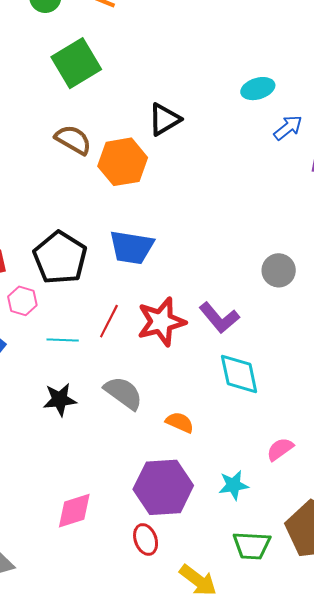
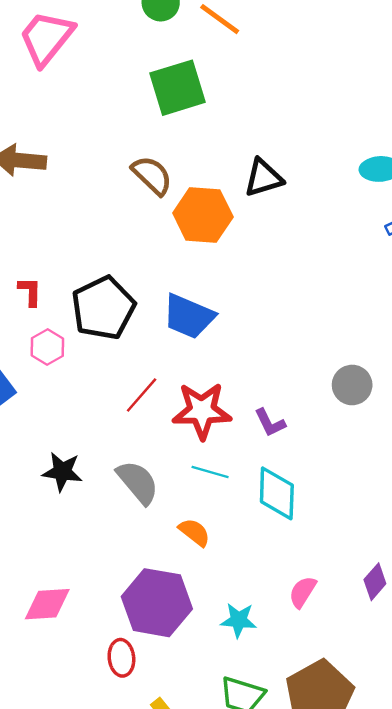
purple L-shape: (219, 318) -> (270, 423), size x0.7
cyan line: (63, 340) -> (210, 472), moved
pink semicircle: (280, 449) -> (303, 592), turned -36

